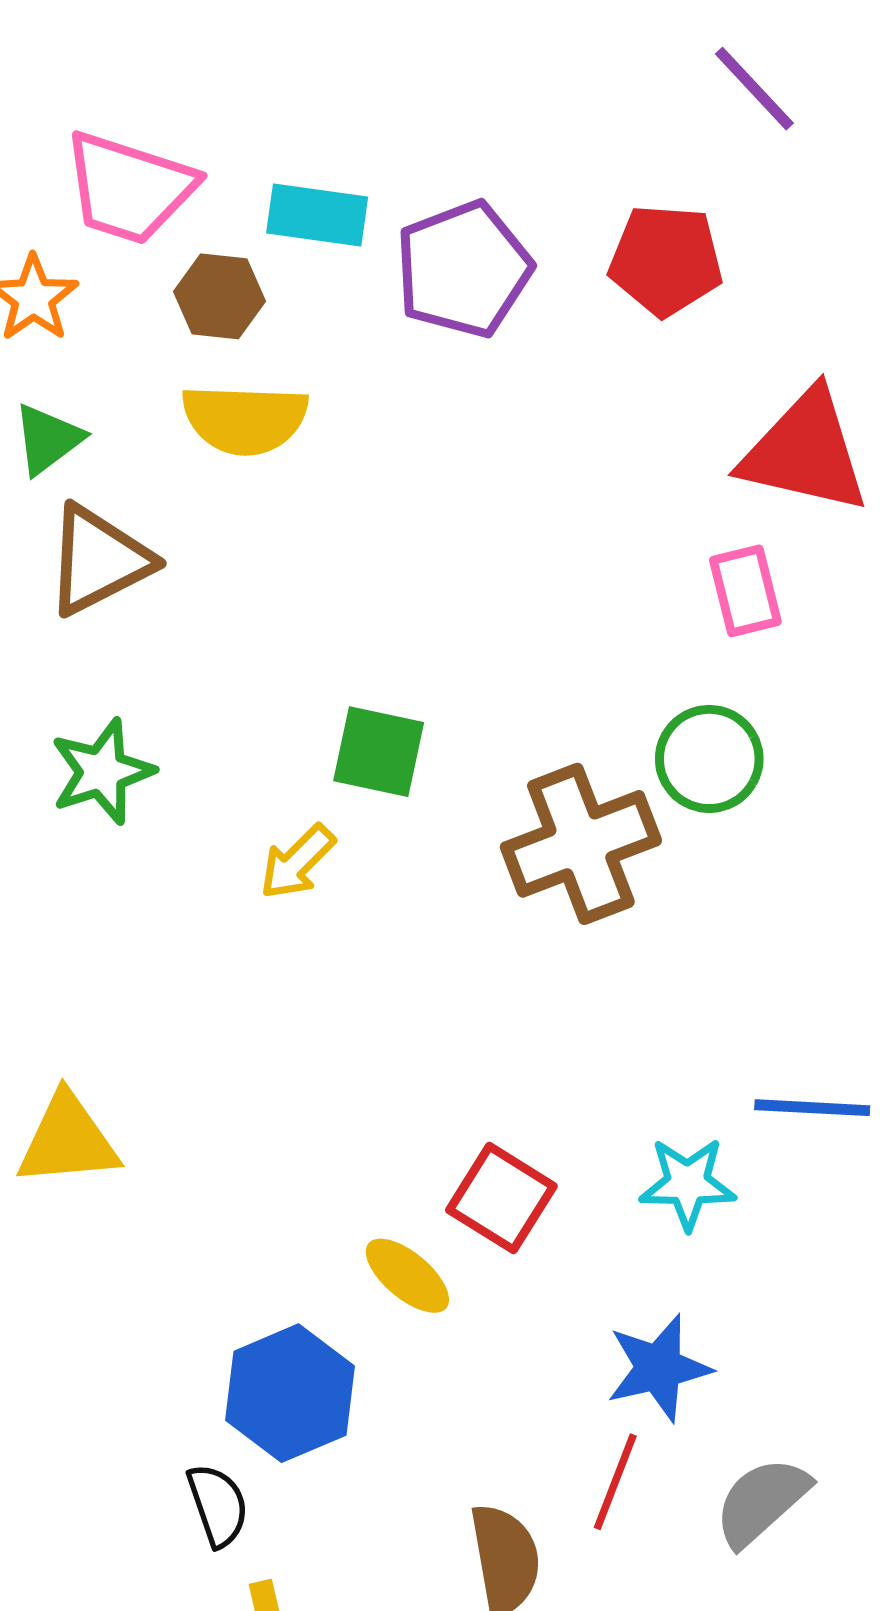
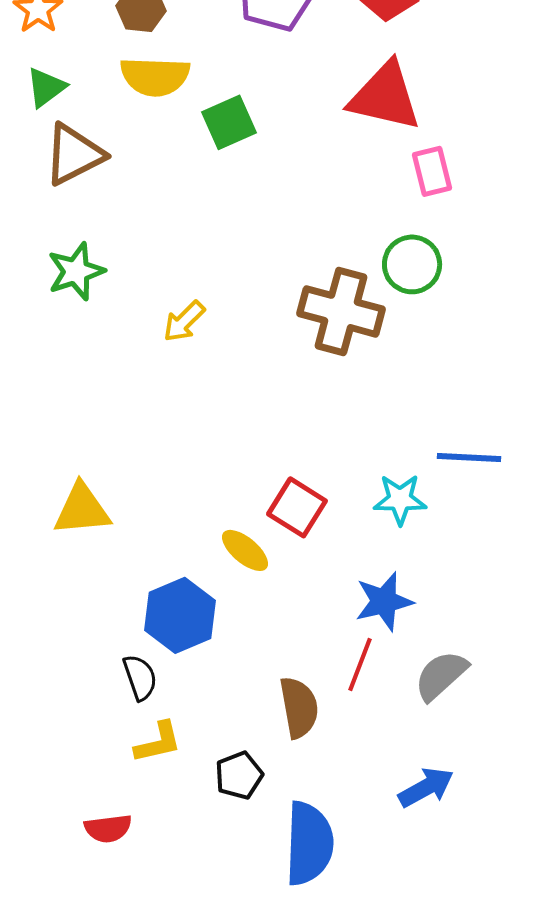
red triangle: (805, 452) -> (385, 96), moved
green square: (379, 752) -> (229, 122), moved, turned -36
brown cross: (581, 844) -> (341, 311), turned 36
yellow triangle: (68, 1140) -> (82, 509), moved

